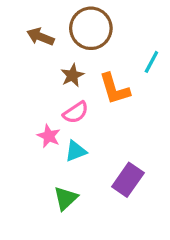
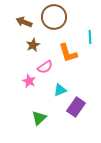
cyan line: (151, 62) -> (90, 37), turned -32
brown star: (72, 75) -> (33, 45), moved
cyan triangle: (76, 151) -> (60, 90), moved

